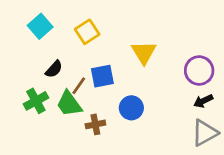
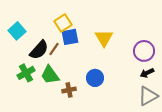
cyan square: (40, 26) -> (17, 31), moved
black semicircle: (54, 69) -> (39, 50), size x1.5
blue square: (102, 76) -> (70, 37), moved
brown line: (79, 86) -> (54, 49), moved

